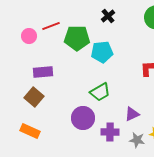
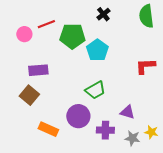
cyan pentagon: (102, 52) -> (97, 50), turned -30
purple triangle: (132, 114) -> (127, 112), turned 42
orange rectangle: (30, 131) -> (48, 129), moved

